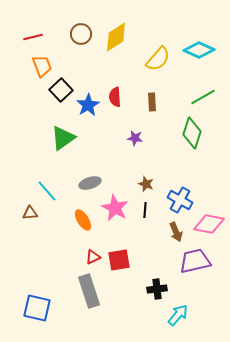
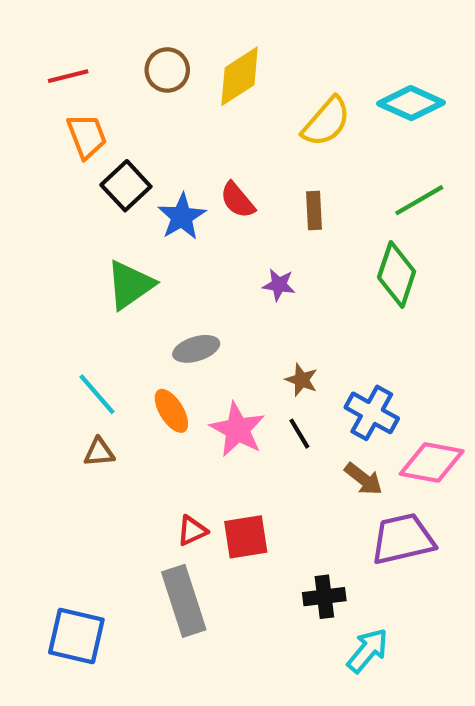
red semicircle: (115, 97) -> (238, 200), turned -36
gray ellipse: (90, 183) -> (196, 349), moved
black line: (145, 210) -> (299, 434), turned -35
brown triangle: (30, 213) -> (99, 452), moved
orange ellipse: (83, 220) -> (171, 411), moved
brown arrow: (176, 232) -> (364, 479), turned -30

